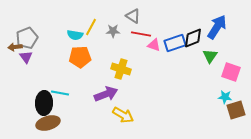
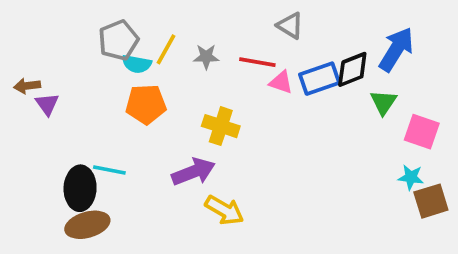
gray triangle: (133, 16) -> (290, 26), moved
gray pentagon: (27, 38) -> (118, 40), moved

